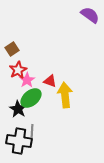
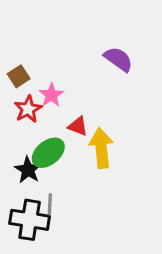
purple semicircle: (90, 15) -> (118, 59), moved
pink star: (27, 80) -> (51, 95), moved

